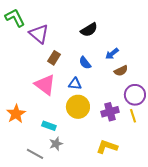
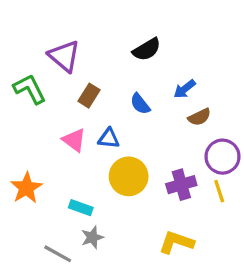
green L-shape: (15, 18) -> (30, 89), moved
blue triangle: (75, 84) -> (109, 138), moved
pink triangle: (45, 85) -> (74, 140), size x0.7

